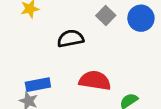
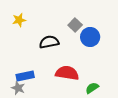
blue circle: (141, 18) -> (90, 37), moved

